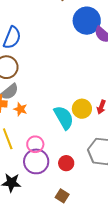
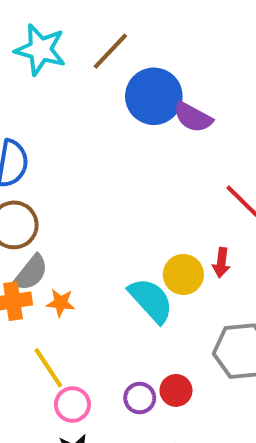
pink circle: (35, 144) -> (72, 405), moved
purple circle: (36, 161) -> (140, 398), moved, size x0.6

